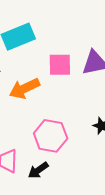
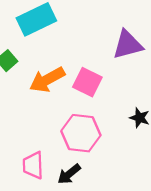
pink square: (60, 65) -> (87, 82), moved, turned 30

